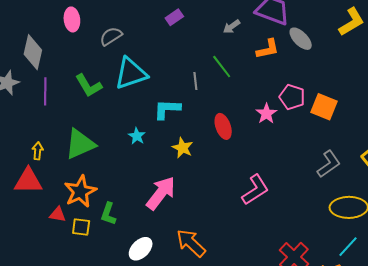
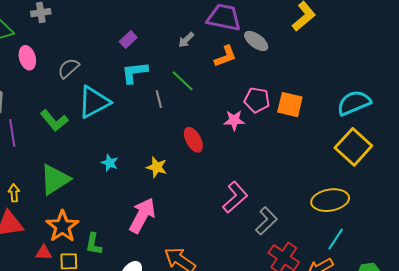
cyan L-shape: (167, 109) -> (135, 72), moved
pink star: (266, 114) -> (234, 120), turned -30
gray L-shape: (329, 164) -> (266, 221), moved

